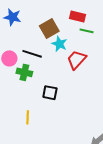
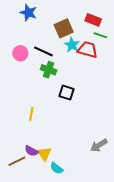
red trapezoid: (77, 60) -> (88, 50), moved, turned 55
green cross: (24, 72) -> (49, 70), moved
black square: (50, 93) -> (66, 93), moved

